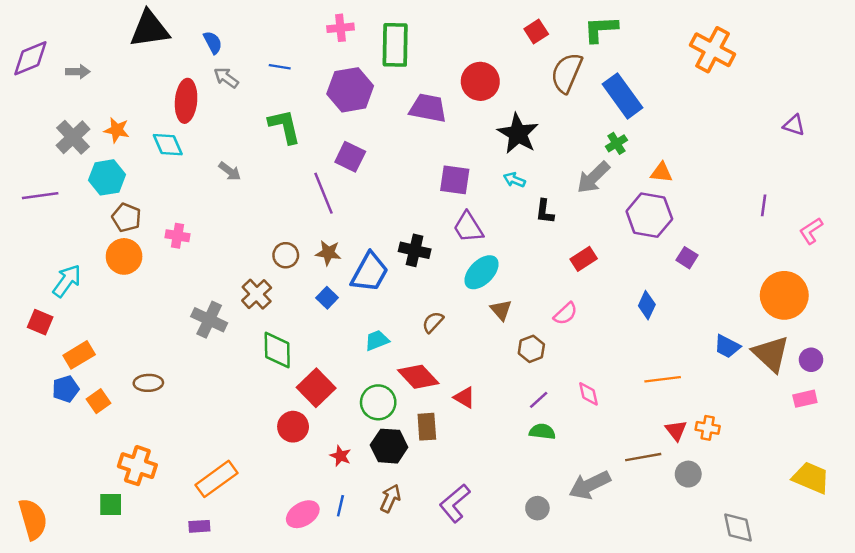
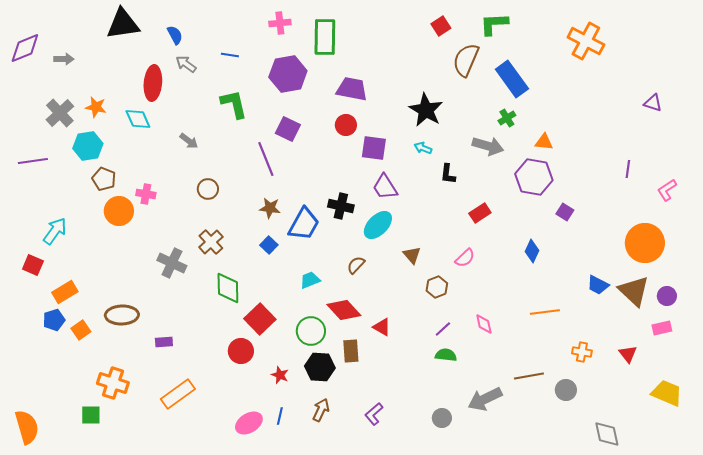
red circle: (480, 81) -> (346, 125), moved, size x0.7
gray arrow: (593, 177) -> (488, 146), turned -120
brown circle: (286, 255) -> (208, 189), moved
orange circle: (124, 256) -> (119, 211), moved
cyan ellipse: (481, 272) -> (378, 225), moved
brown ellipse: (148, 383) -> (122, 315), size x1.4
red triangle: (676, 430) -> (628, 354), moved
purple L-shape: (455, 503) -> (374, 414), size x0.7
purple rectangle: (199, 526) -> (164, 342), moved

